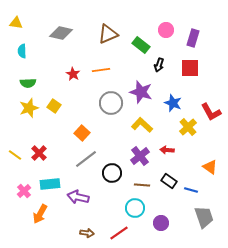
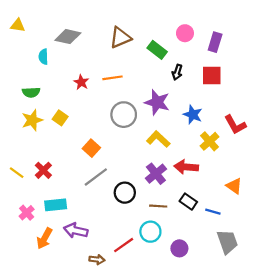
cyan semicircle: (22, 51) -> (43, 57), moved
red arrow: (167, 150) -> (186, 167), size x1.5
purple arrow: (78, 197) -> (76, 231), moved
red line: (119, 233) -> (124, 245), moved

